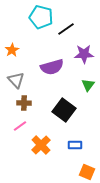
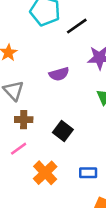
purple semicircle: (52, 67) -> (59, 74), size x0.7
black square: (64, 110) -> (63, 131), moved, size x0.7

